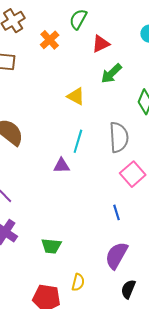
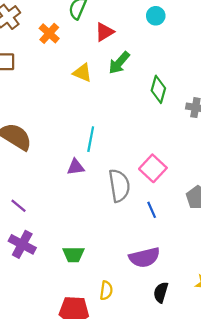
yellow triangle: (76, 96) -> (82, 73), moved
gray semicircle: (119, 137) -> (119, 186), moved
blue line: (117, 212) -> (152, 210), moved
purple semicircle: (117, 255) -> (145, 257), turned -128

